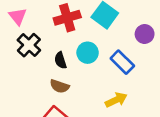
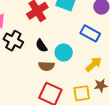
cyan circle: (88, 53) -> (64, 52), moved

